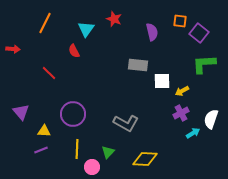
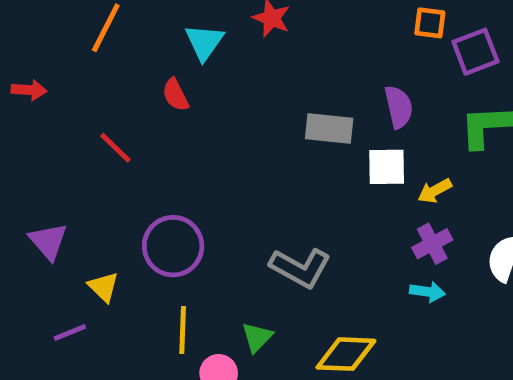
purple semicircle: (152, 32) -> (399, 107), moved
purple square: (199, 33) -> (475, 52), turned 30
yellow triangle: (44, 131) -> (103, 287), turned 40
cyan arrow: (193, 133) -> (427, 292), moved, turned 40
purple line: (41, 150) -> (70, 332), moved

